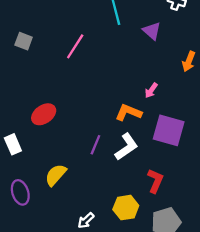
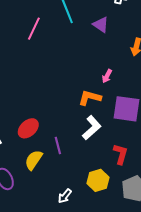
pink line: (75, 46) -> (34, 29), moved
red ellipse: (44, 114) -> (28, 128), moved
purple line: (95, 145) -> (58, 145), moved, turned -30

